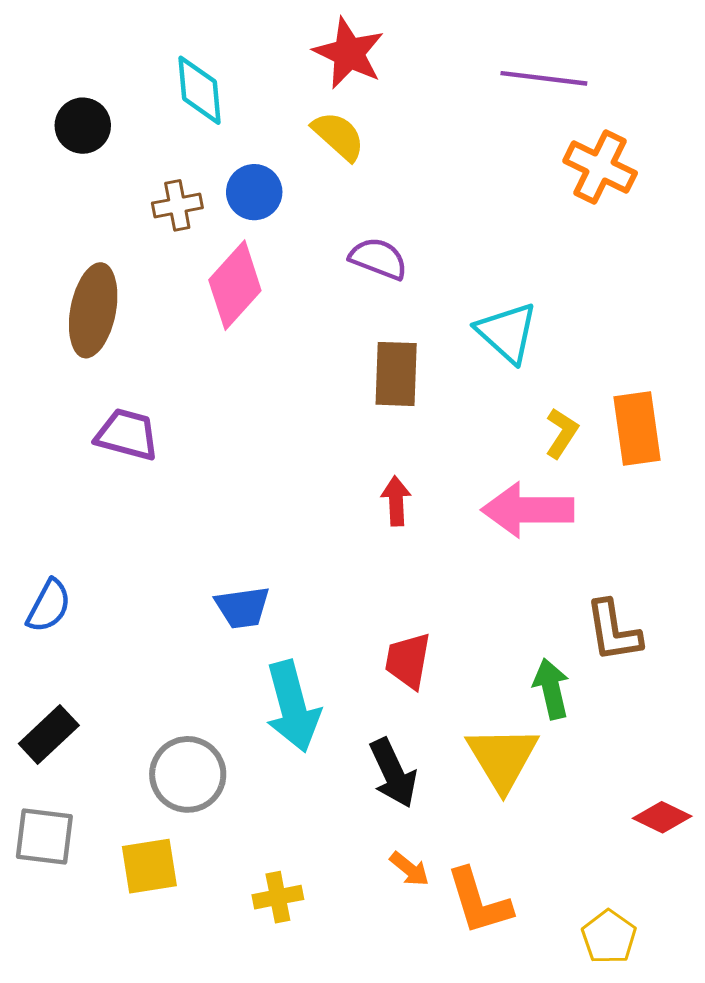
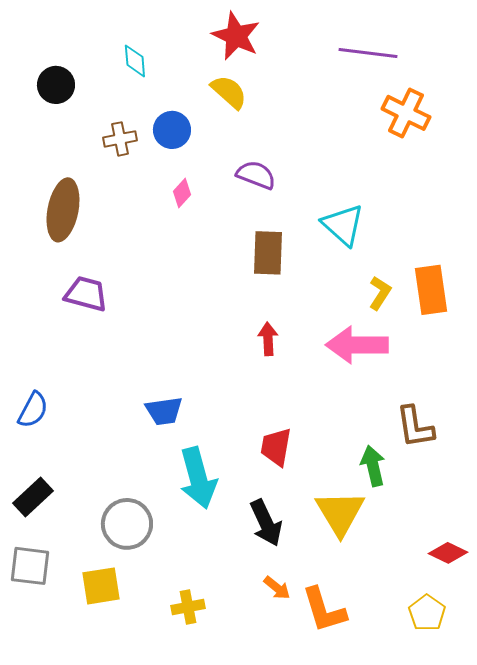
cyan diamond: (200, 90) -> (135, 61), size x0.7
pink diamond: (235, 285) -> (182, 193), moved, size x0.5
yellow pentagon: (609, 937) -> (427, 613), moved

